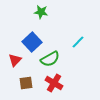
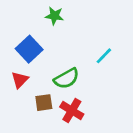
blue square: (32, 42) -> (29, 49), moved
brown square: (26, 83) -> (44, 103), moved

